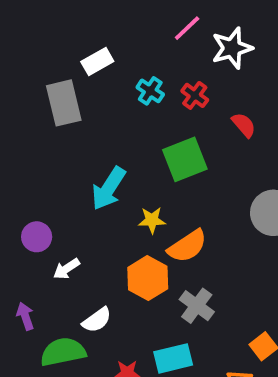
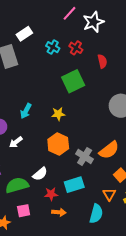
red semicircle: (244, 125) -> (102, 61), turned 32
cyan arrow: (109, 189) -> (26, 111), moved, size x0.7
orange semicircle: (187, 246) -> (109, 150), moved
white semicircle: (97, 320) -> (40, 174), moved

